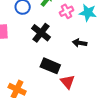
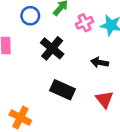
red triangle: (67, 82) -> (104, 99), moved

